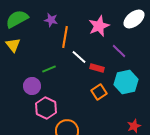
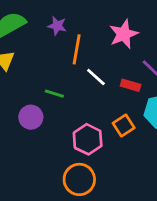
red rectangle: (97, 68) -> (131, 85), moved
green line: (49, 69) -> (54, 94), turned 40
pink hexagon: (46, 108) -> (88, 139), moved

